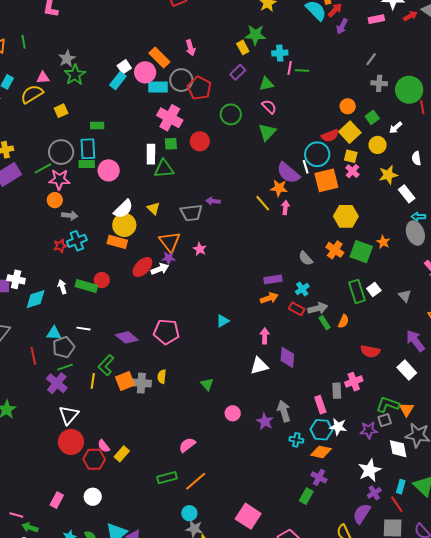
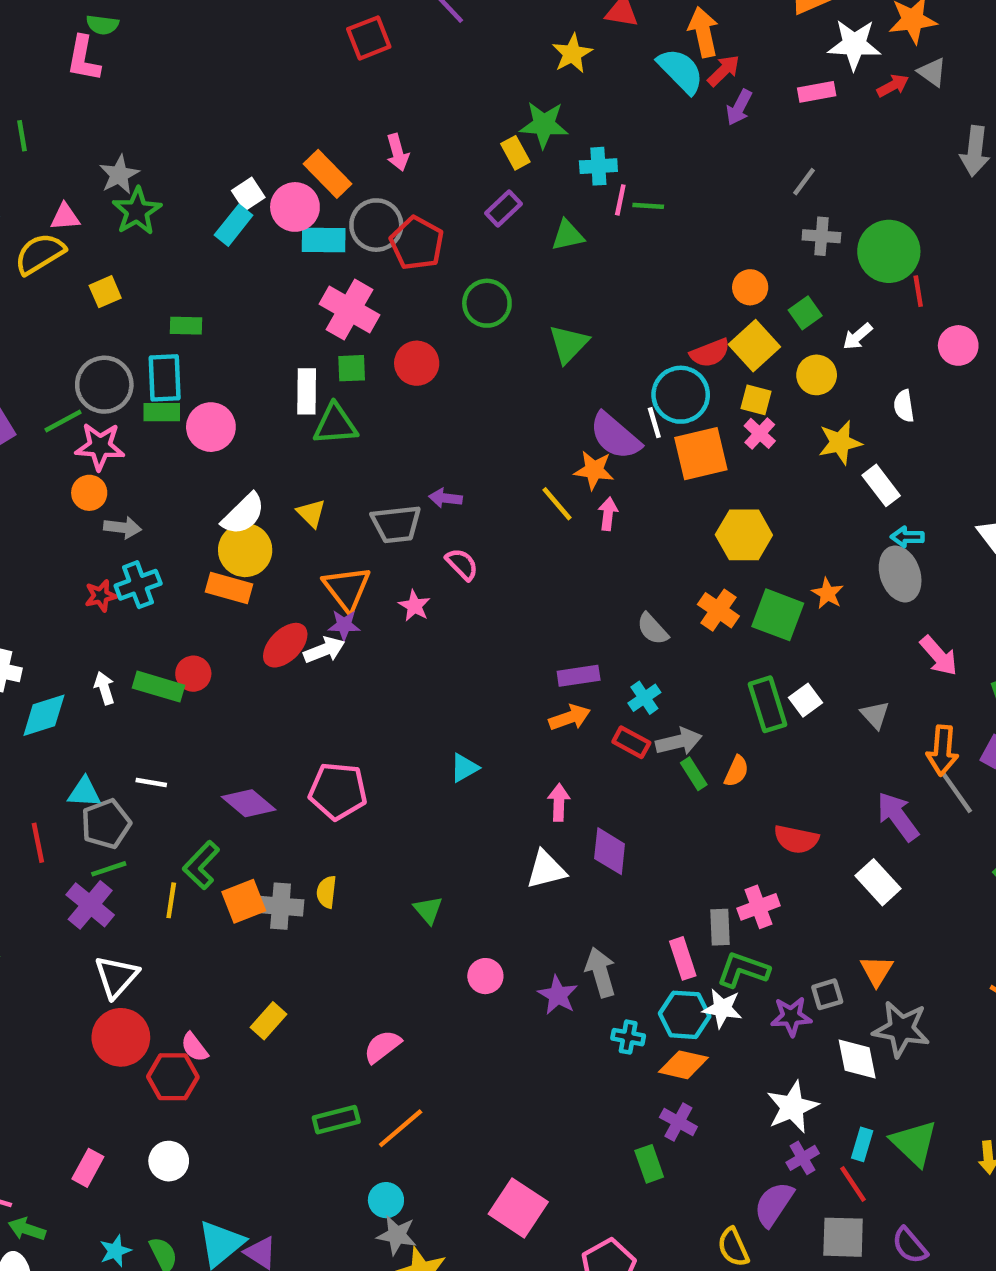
pink semicircle: (269, 107) -> (462, 564), moved
green L-shape: (388, 405) -> (743, 970), moved
yellow rectangle: (122, 454) -> (268, 1021), moved
green rectangle: (306, 496) -> (649, 1164), turned -49

